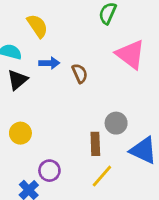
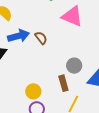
blue arrow: (49, 63) -> (19, 36), size x1.5
yellow circle: (20, 133) -> (33, 91), moved

